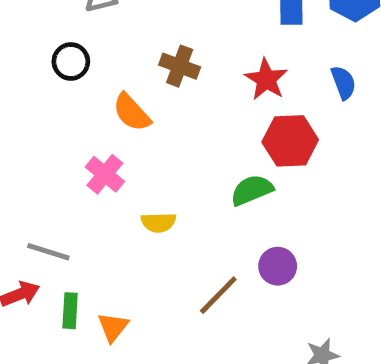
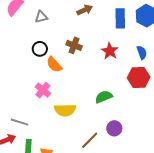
black circle: (71, 62) -> (40, 49), moved
red hexagon: (290, 141) -> (139, 77), moved
yellow semicircle: (158, 222) -> (65, 110), size x1.5

